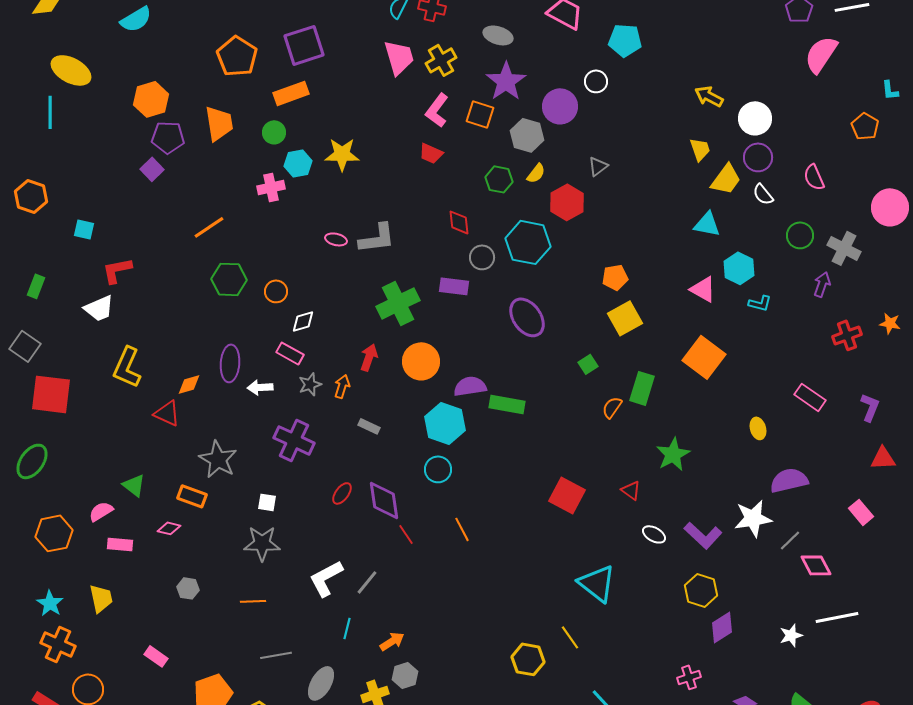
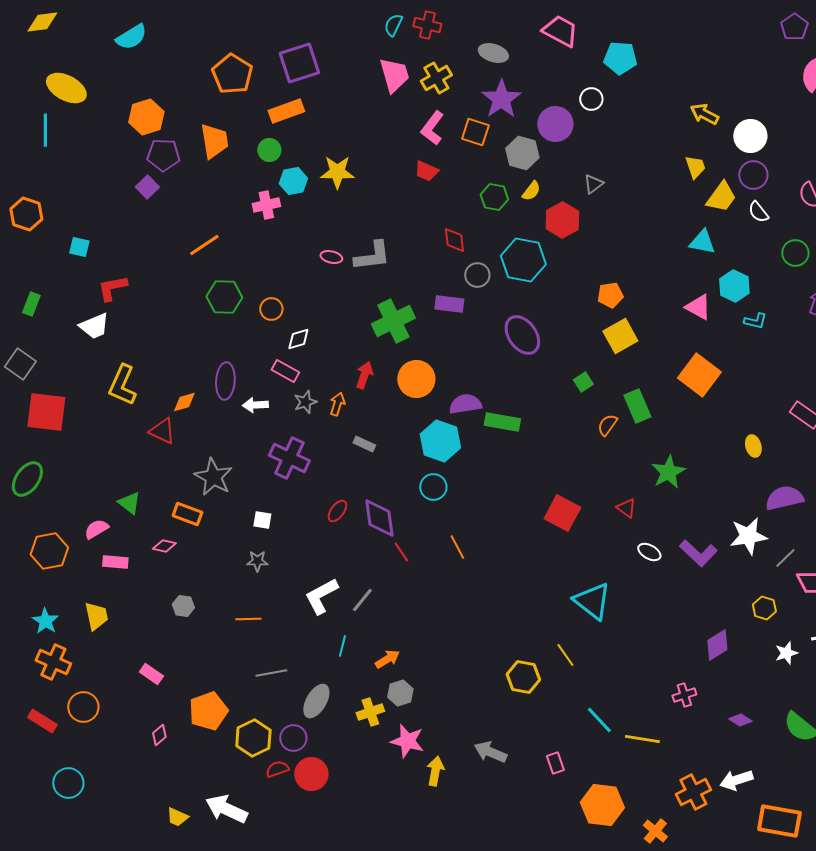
green rectangle: (642, 388) -> (637, 406), turned -40
gray star: (262, 543) -> (257, 561), size x0.6
yellow hexagon: (701, 590) -> (764, 608), moved, size x0.7

